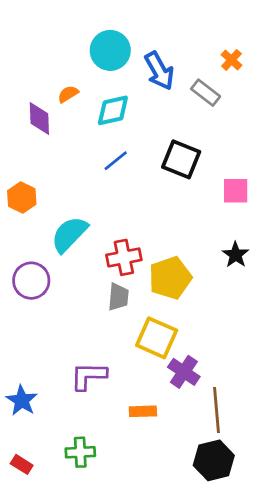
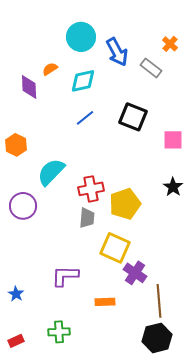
blue star: (22, 400) -> (16, 294), size x0.7
red rectangle: (22, 464) -> (16, 341), turned -56

